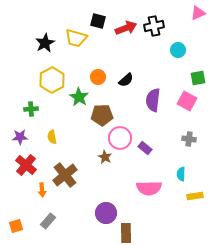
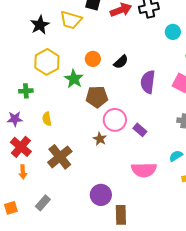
cyan semicircle: (181, 174) -> (176, 156), turned 56
orange arrow: (42, 190) -> (23, 172), moved

